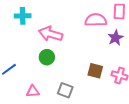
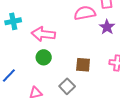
brown square: (95, 71) -> (83, 65), moved
gray square: (65, 90) -> (67, 86), turned 35

